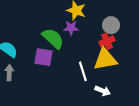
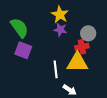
purple star: (71, 28) -> (60, 30), moved
green semicircle: (53, 38) -> (19, 28), moved

